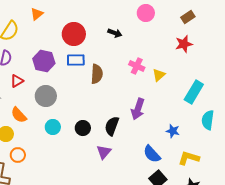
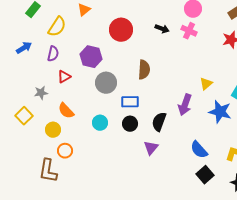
blue rectangle: (76, 60) -> (130, 102), moved
pink cross: (137, 66) -> (189, 31), moved
yellow triangle: (159, 75) -> (206, 84), moved
gray circle: (46, 96) -> (106, 83), moved
blue star: (173, 131) -> (220, 112), moved, size x1.6

